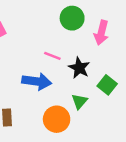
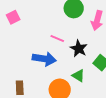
green triangle: (79, 101) -> (78, 76), turned -40

